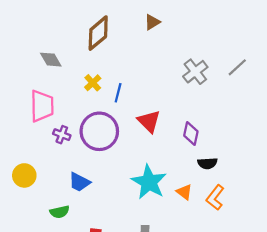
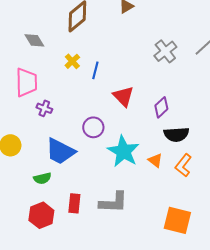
purple circle: (99, 131) -> (93, 127), moved, size x0.6
purple diamond: (191, 134) -> (161, 107), turned 35
black semicircle: (207, 163) -> (176, 134), size x1.4
blue trapezoid: (79, 182) -> (60, 151), size x1.5

